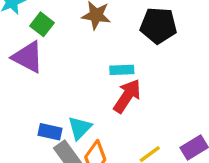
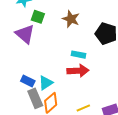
green square: (42, 24) -> (38, 17), turned -32
red arrow: (127, 96) -> (78, 71), turned 40

